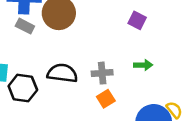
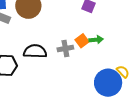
orange square: (106, 99) -> (82, 41), moved

